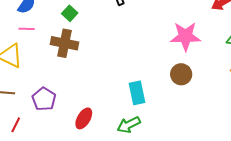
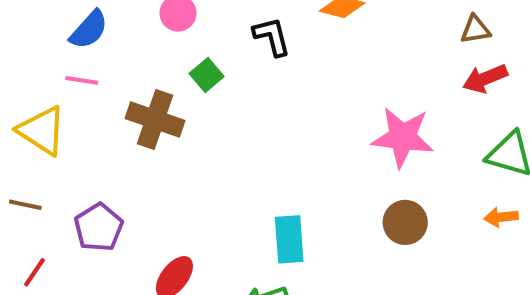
green square: (70, 13) -> (207, 75), moved
brown circle: (181, 74) -> (405, 222), moved

